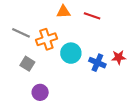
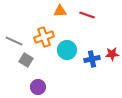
gray line: (21, 33) -> (14, 41), moved
blue cross: (97, 63) -> (92, 59), turned -35

